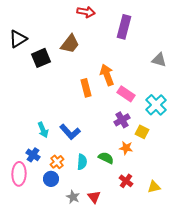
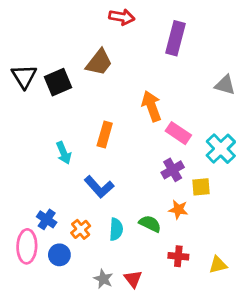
black triangle: (18, 39) -> (24, 76), moved, turned -30
orange rectangle: (86, 88) -> (105, 135), moved, turned 30
cyan arrow: (43, 130) -> (64, 153), moved
yellow square: (142, 132) -> (201, 187), turned -32
blue circle: (51, 179) -> (59, 255), moved
red cross: (126, 181) -> (178, 256), turned -32

